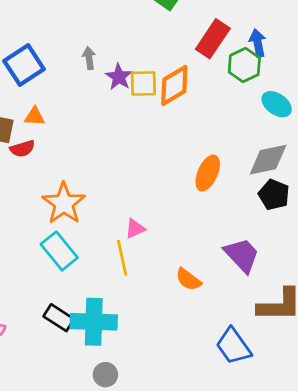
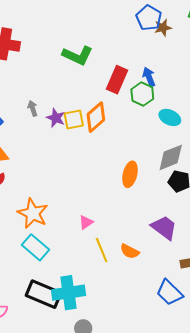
yellow line: (122, 258) -> (102, 250), moved
black rectangle: (59, 318) -> (43, 294), size x1.6

